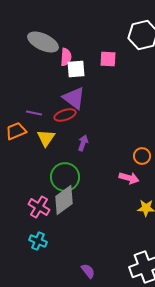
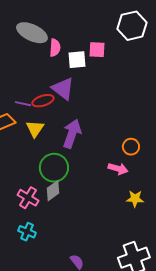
white square: (76, 69) -> (77, 60), moved
red ellipse: (65, 115) -> (43, 101), moved
purple arrow: (83, 143) -> (72, 134), size x1.8
gray diamond: (64, 200) -> (53, 191), size x0.7

